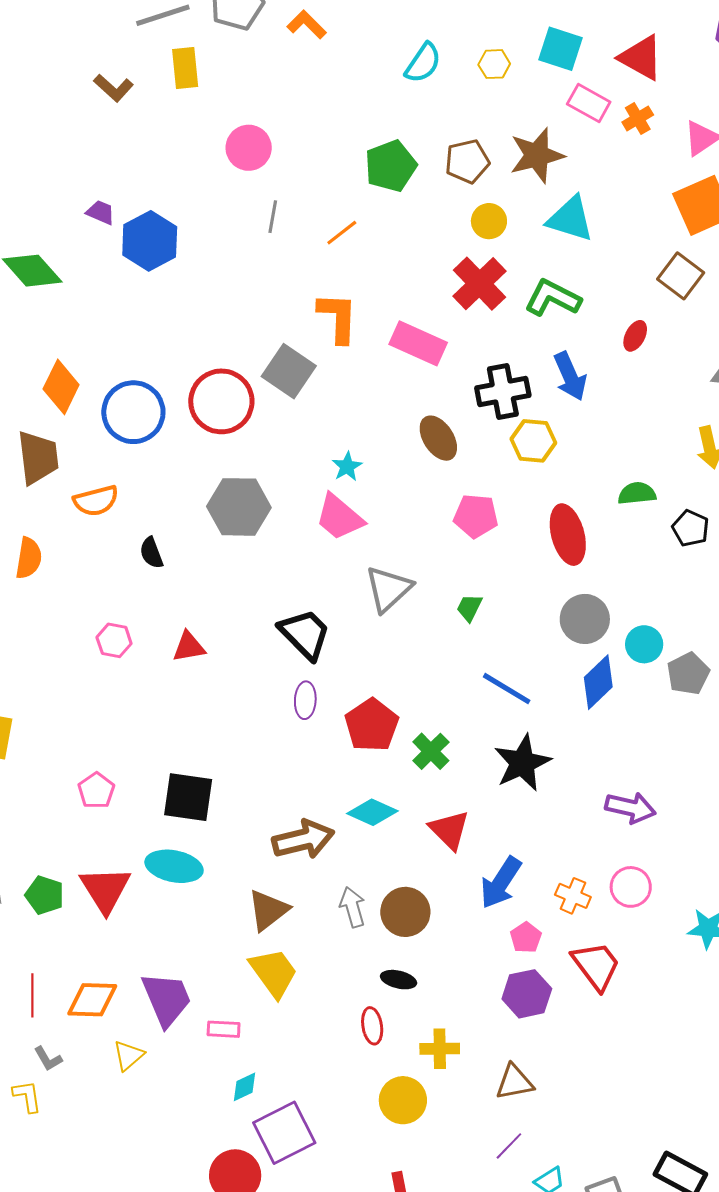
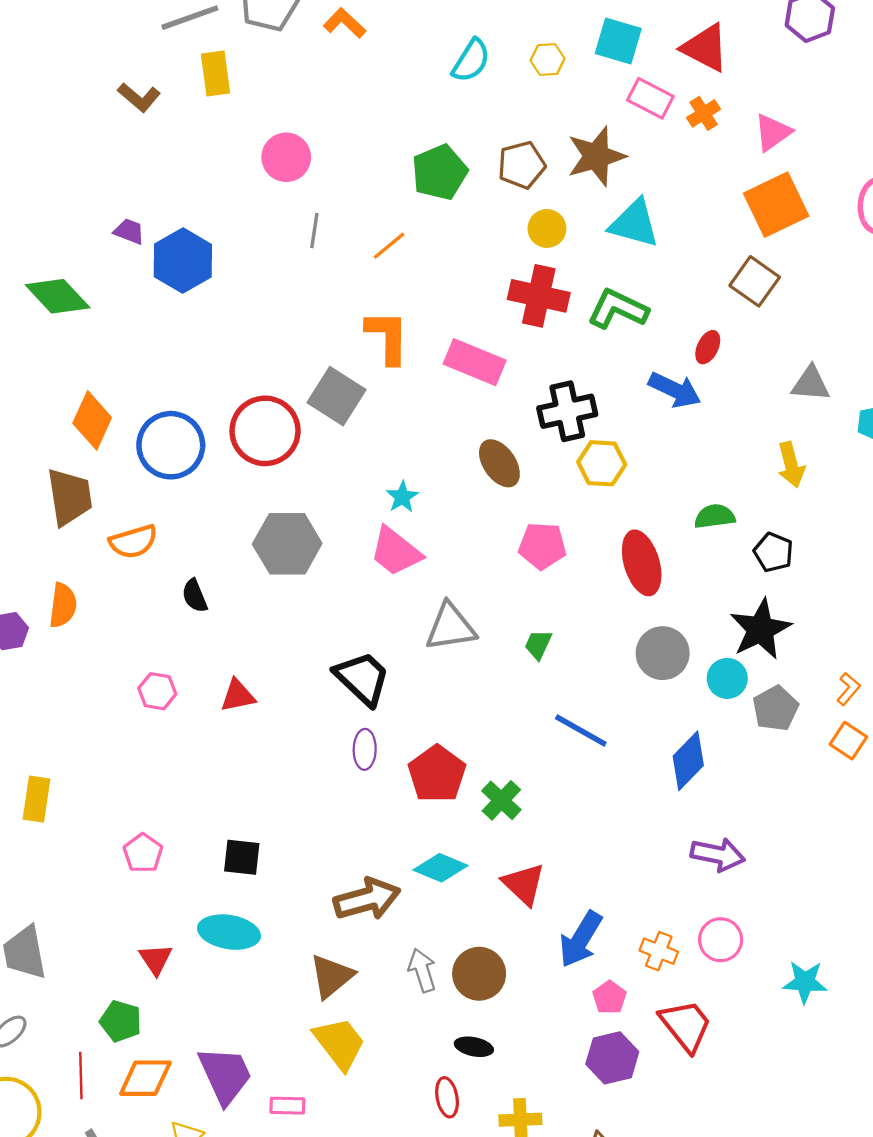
red cross: (479, 284) -> (539, 296), turned -32
blue arrow: (570, 376) -> (675, 390), moved, turned -39
gray triangle: (388, 589) -> (451, 627), turned 36
blue diamond: (598, 682) -> (688, 761), moved
black star: (522, 763) -> (761, 629), moved
black square: (188, 797) -> (242, 857), size x0.7
red triangle: (105, 889) -> (156, 959), size x0.6
green pentagon: (45, 895) -> (121, 1021), moved

